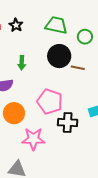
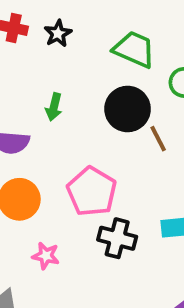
brown line: (78, 68) -> (158, 139), turned 40
pink star: (33, 139) -> (46, 256), size x0.6

